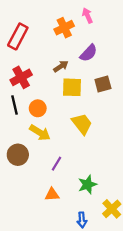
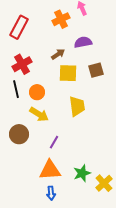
purple semicircle: (89, 53) -> (83, 42), turned -144
yellow trapezoid: (82, 124) -> (77, 106), turned 30
green star: (87, 185) -> (82, 173), moved
orange triangle: (52, 195) -> (50, 170), size x1.6
blue arrow: (82, 220) -> (51, 193), moved

